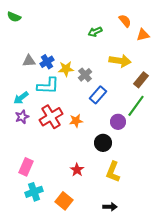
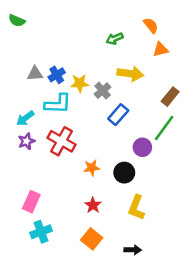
orange triangle: (143, 35) -> (160, 49), moved
yellow arrow: (120, 61) -> (130, 74), moved
red cross: (51, 117) -> (61, 141), turned -30
orange star: (76, 121) -> (92, 168), moved
orange square: (64, 201) -> (92, 239), moved

